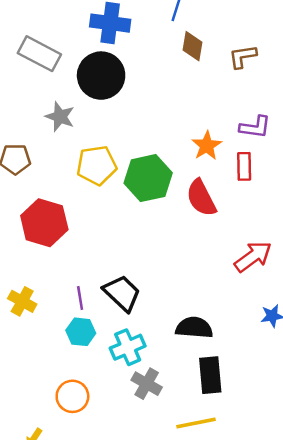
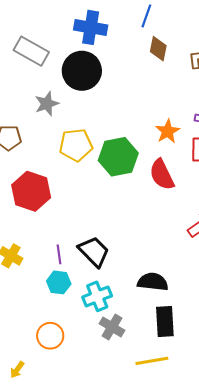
gray star: (60, 117) -> (47, 104), turned 30

